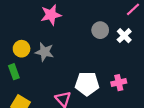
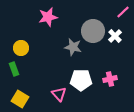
gray circle: (100, 30) -> (93, 31), size x1.5
gray star: (44, 52) -> (73, 47), moved

